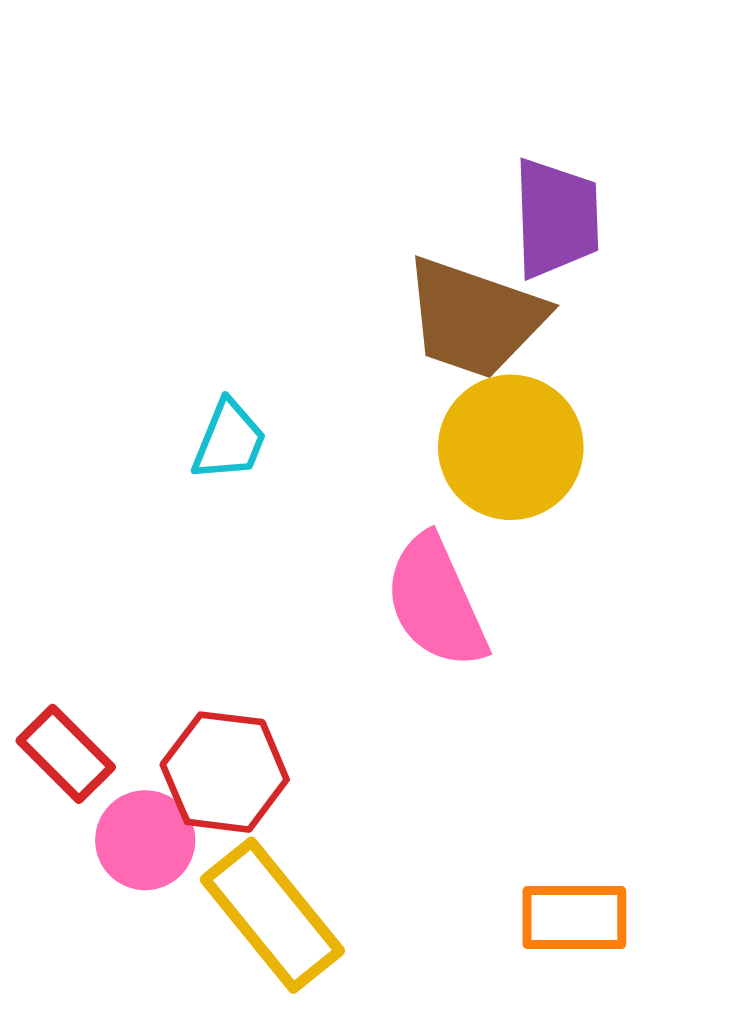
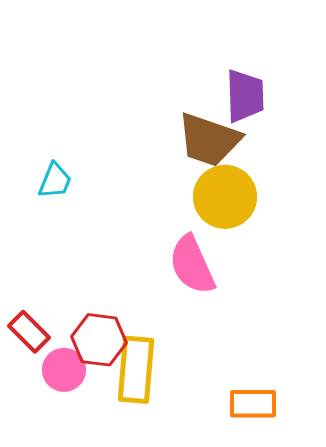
cyan trapezoid: (229, 441) -> (55, 181), moved
yellow rectangle: (272, 915) -> (136, 370), moved, turned 44

